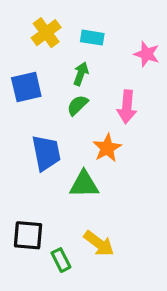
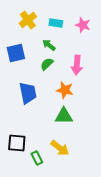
pink star: (147, 54) -> (83, 25), moved
green arrow: (81, 74) -> (49, 45), turned -72
orange star: (107, 148) -> (65, 90), turned -30
green triangle: (84, 184) -> (64, 116), moved

